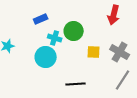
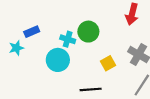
blue rectangle: (41, 19) -> (32, 32), moved
yellow square: (94, 52) -> (108, 63), moved, turned -32

